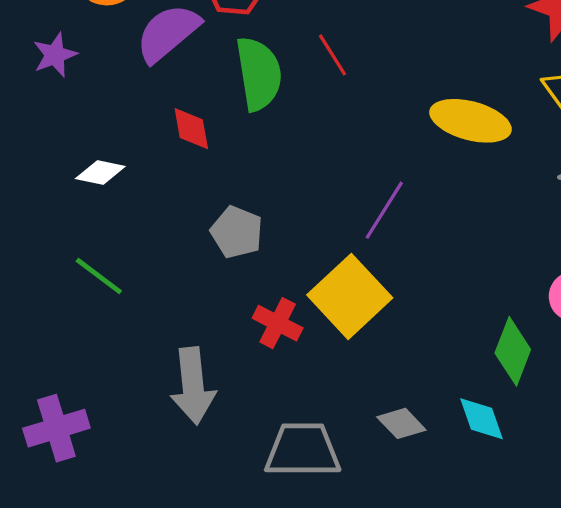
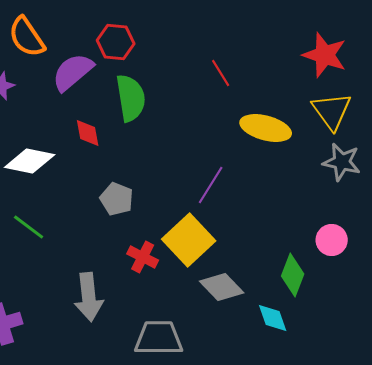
red line: (332, 55) -> (221, 73), moved
white diamond: (100, 173) -> (30, 161), size x1.6
gray diamond: (401, 423) -> (222, 287), moved, size x1.4

